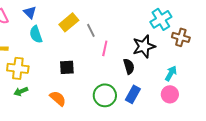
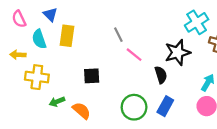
yellow rectangle: (69, 22) -> (67, 36), moved, turned -42
cyan semicircle: (36, 34) -> (39, 39), moved
pink line: (105, 48) -> (134, 55), turned -63
green arrow: (21, 91) -> (57, 102), moved

